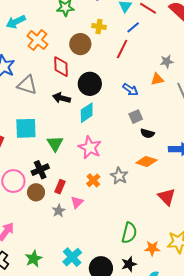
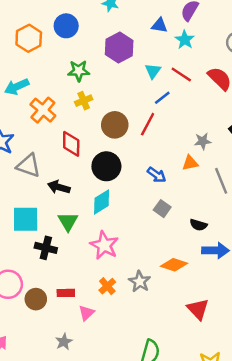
yellow cross: (99, 27) -> (84, 101), moved, turned -32
brown circle: (80, 44) -> (115, 125), moved
black arrow: (62, 98) -> (59, 187), moved
gray square: (136, 117) -> (162, 209), turned -32
black semicircle: (147, 133) -> (198, 225), moved
green triangle: (55, 144) -> (68, 221), moved
black cross: (40, 170) -> (46, 248), moved, turned 36
red rectangle: (60, 187) -> (66, 293), turned 64
gray star: (59, 211) -> (64, 342), moved

